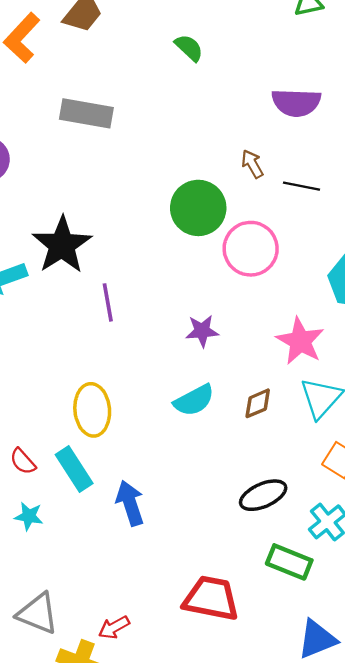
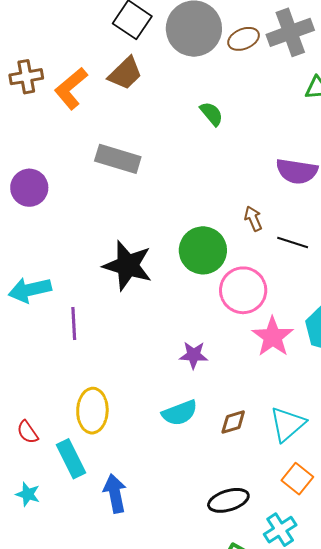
black star: (62, 245) -> (128, 265), moved, turned -30
purple line: (108, 302) -> (74, 323), moved
pink star: (300, 341) -> (273, 337), moved
red semicircle: (23, 461) -> (27, 432), moved

